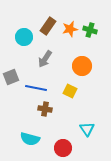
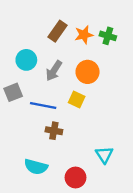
cyan circle: (24, 37) -> (26, 60), moved
orange circle: (82, 66) -> (88, 72), moved
yellow square: (70, 91) -> (77, 100), moved

